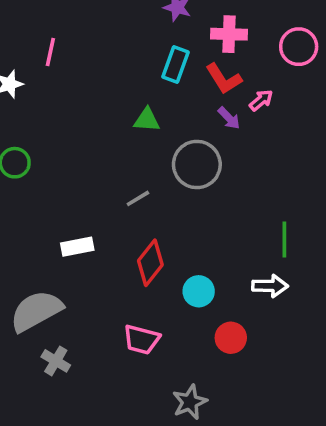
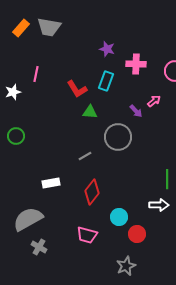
red L-shape: (224, 79) -> (77, 89), moved
cyan circle: (199, 291) -> (119, 217), moved
gray star: (190, 402) -> (126, 266), moved

